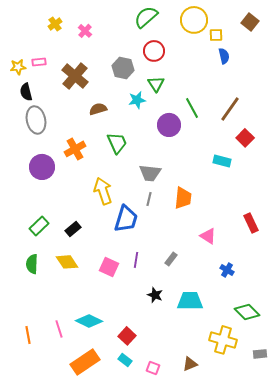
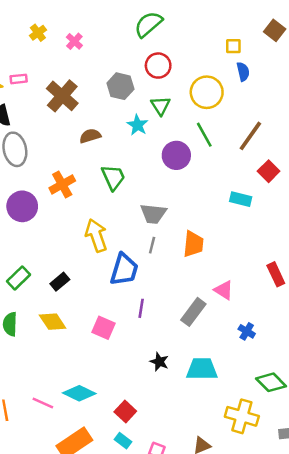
yellow circle: (194, 20) -> (207, 92), moved
cyan star: (137, 100) -> (137, 125), turned -30
gray rectangle: (171, 259) -> (193, 312), moved, size x1.6
purple line: (136, 260) -> (141, 308), moved
pink line: (59, 329) -> (43, 403), turned -48

